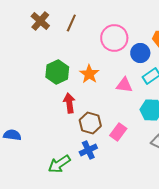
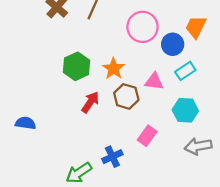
red arrow: (69, 103) -> (90, 102), turned 42
brown hexagon: (90, 123) -> (126, 96), moved
blue semicircle: (12, 135) -> (25, 123), moved

